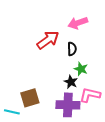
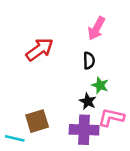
pink arrow: (78, 23) -> (96, 28), turned -42
red arrow: (48, 40) -> (40, 49), moved

